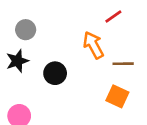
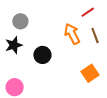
brown line: (123, 64) -> (95, 35), moved, turned 70
orange square: (117, 96) -> (90, 73), turned 30

